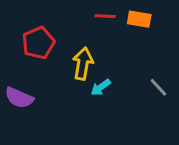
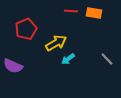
yellow arrow: (83, 64) -> (56, 43), turned 50

